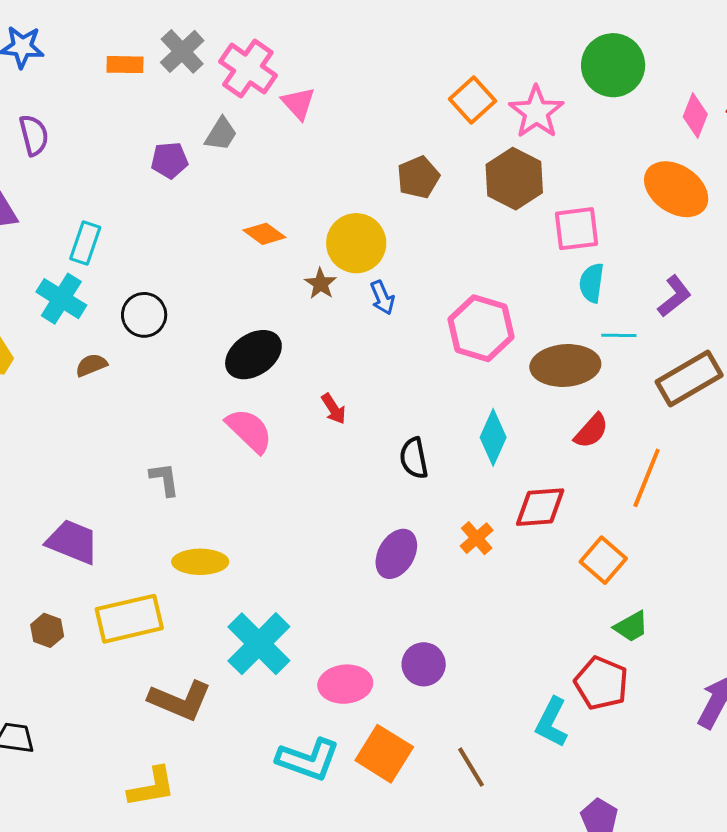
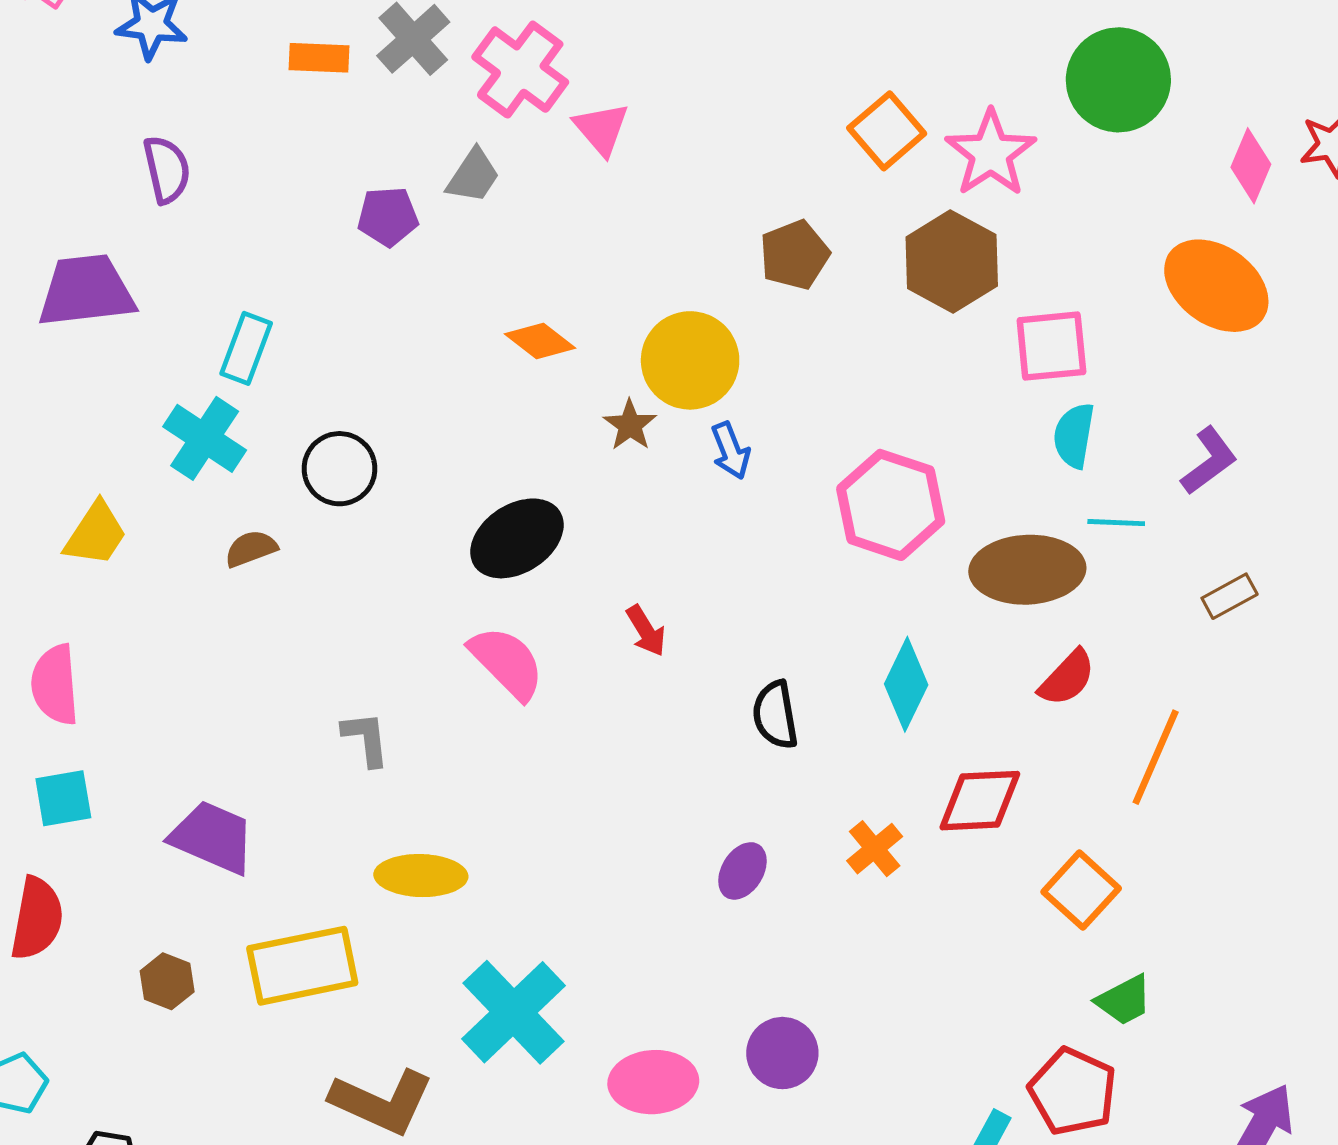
brown rectangle: (689, 378) -> (1230, 596), size x0.5
purple ellipse: (396, 554) -> (742, 871), size x0.7

